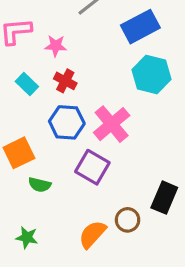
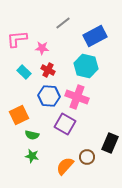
cyan hexagon: (151, 75) -> (86, 66), moved
pink cross: (112, 124) -> (77, 97), turned -30
green star: (27, 237) -> (32, 156), moved

